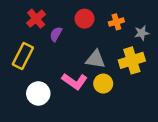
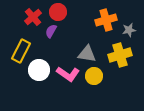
red circle: (85, 19) -> (58, 12), moved
orange cross: (116, 22) -> (106, 20), size x1.5
white circle: (38, 93) -> (39, 70), moved

